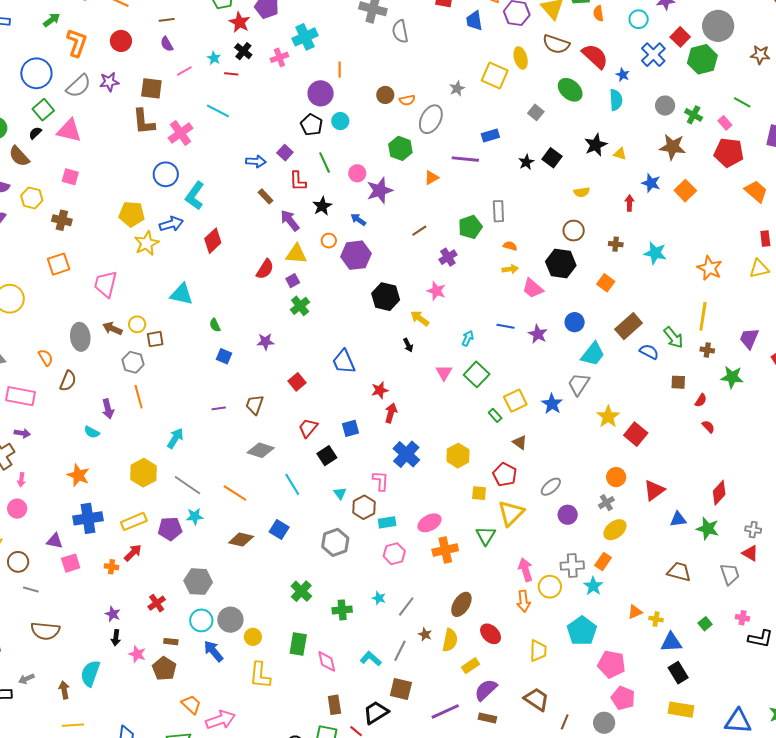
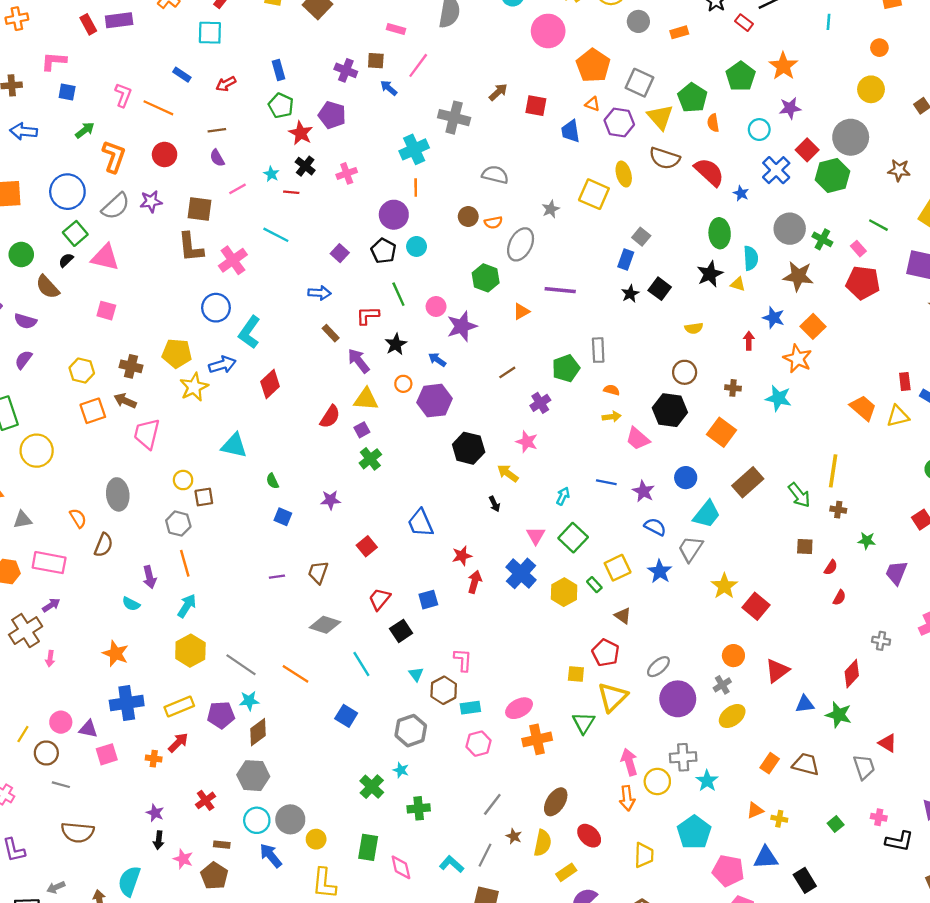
gray semicircle: (400, 31) -> (495, 175), moved, turned 115
cyan cross: (305, 37) -> (414, 149), moved
green ellipse: (570, 90) -> (720, 233), moved, turned 45
cyan semicircle: (616, 100) -> (751, 258), moved
gray circle: (665, 106) -> (790, 229), size x1.4
blue rectangle: (490, 136) -> (626, 260), moved, turned -54
purple square: (285, 153) -> (340, 253), moved
red L-shape: (298, 181) -> (368, 315), turned 90
orange trapezoid: (756, 191) -> (863, 408), moved
yellow hexagon: (32, 198) -> (82, 371), moved
brown cross: (62, 220) -> (131, 366), moved
orange star: (710, 268) -> (798, 359), moved
orange square: (606, 283) -> (721, 432), size x1.4
brown arrow: (112, 329) -> (125, 401), moved
purple trapezoid: (749, 339) -> (896, 573), moved
blue semicircle: (649, 352) -> (655, 527), moved
green star: (732, 377) -> (867, 541), size x0.7
red semicircle: (708, 427) -> (839, 598), turned 72
purple arrow: (22, 433) -> (51, 605), turned -42
cyan arrow: (175, 438) -> (187, 606), moved
blue cross: (406, 454) -> (521, 573), moved
yellow hexagon: (458, 456) -> (564, 592), moved
pink circle: (17, 509) -> (61, 722), moved
purple circle: (568, 515) -> (678, 699), size x1.6
gray cross: (753, 530) -> (881, 641), moved
brown diamond: (241, 540) -> (258, 732), moved, turned -50
orange rectangle: (603, 562) -> (770, 763), moved
cyan star: (379, 598) -> (401, 770), moved
blue triangle: (671, 642) -> (766, 858), moved

